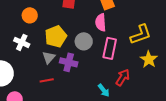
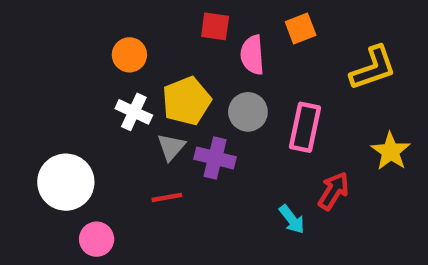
pink semicircle: (101, 22) -> (252, 55), moved
yellow L-shape: (141, 34) -> (373, 68), moved
white cross: (22, 42) -> (134, 112), moved

